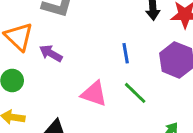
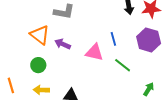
pink triangle: (94, 94) -> (94, 52), moved

